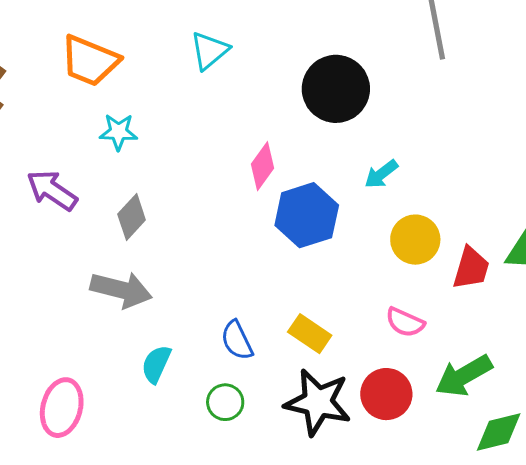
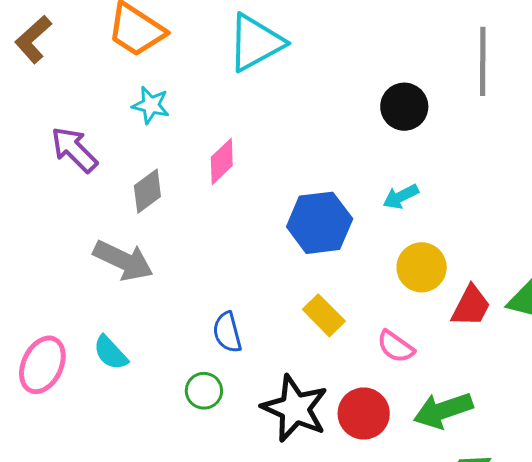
cyan triangle: (209, 51) -> (256, 43), size x1.5
black circle: (336, 89) -> (404, 107), moved, size x0.7
pink diamond: (263, 166) -> (222, 161), moved
yellow rectangle: (310, 334) -> (324, 315), moved
cyan semicircle: (156, 364) -> (110, 353), moved, turned -78

